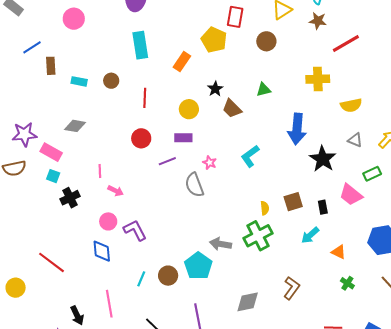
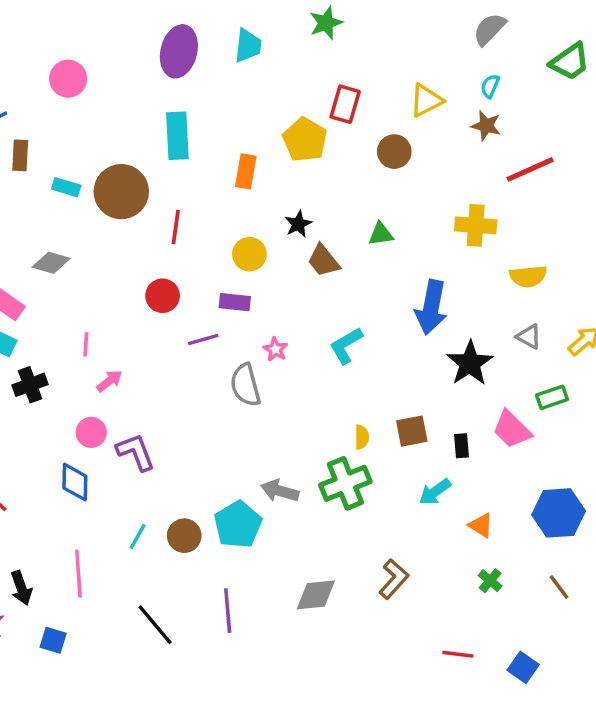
orange rectangle: (182, 62) -> (246, 171), turned -30
brown circle: (111, 81) -> (121, 192), size x2.0
pink arrow: (116, 191) -> (109, 381), turned -70

